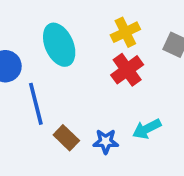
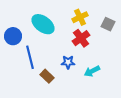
cyan ellipse: (59, 45) -> (43, 24), turned -30
blue star: (106, 141) -> (68, 62), moved

